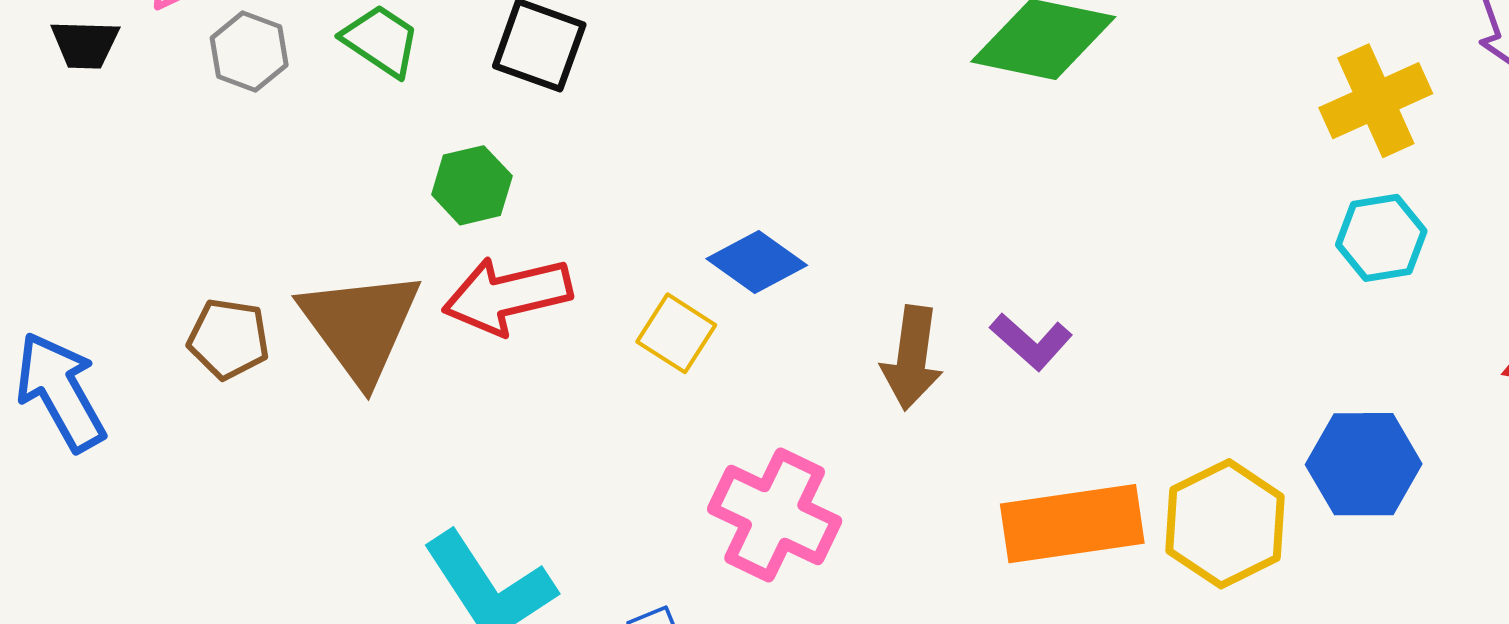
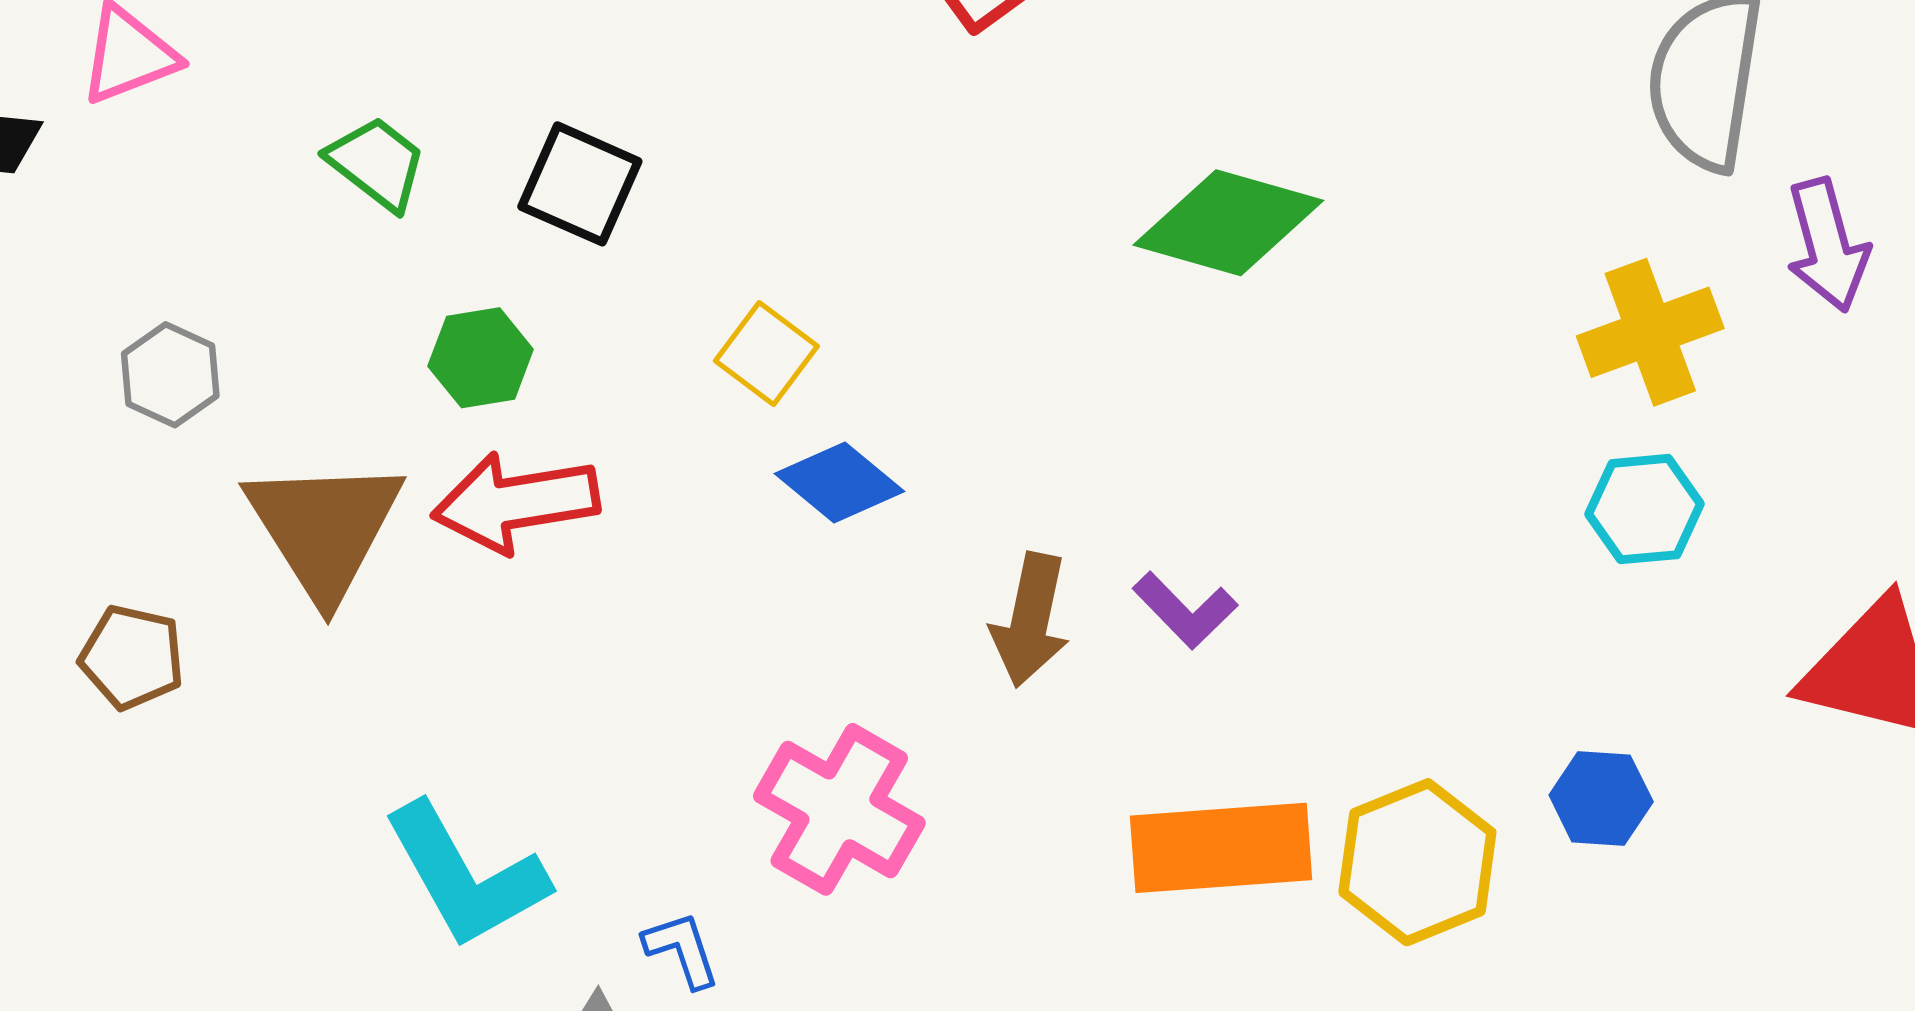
gray hexagon: (249, 52) -> (170, 375), moved
yellow square: (676, 333) -> (766, 353), moved
brown pentagon: (228, 339) -> (132, 657), moved
blue hexagon: (1364, 464) -> (1601, 798), size x0.7

